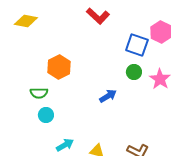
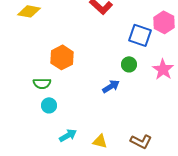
green circle: (134, 72) -> (129, 64), moved

